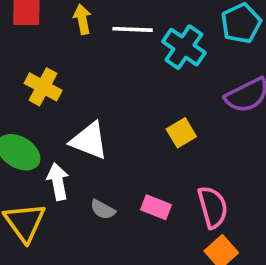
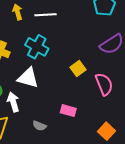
cyan cross: (184, 47) -> (37, 47), moved
pink semicircle: (213, 207) -> (104, 84), moved
gray semicircle: (103, 210) -> (39, 126), moved

